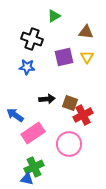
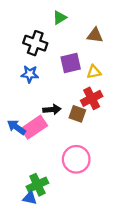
yellow triangle: (87, 57) -> (94, 72), moved, turned 48
red cross: (83, 115) -> (92, 98), moved
pink rectangle: (33, 133) -> (34, 127), moved

